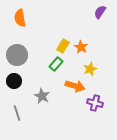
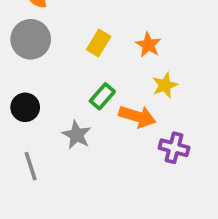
yellow rectangle: (63, 46) -> (99, 43), moved
gray circle: (17, 55) -> (31, 39), moved
green rectangle: (56, 64) -> (102, 96), moved

